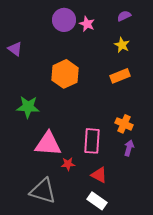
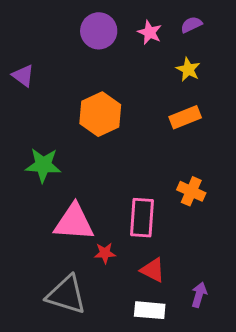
pink star: (87, 24) -> (150, 32), moved
purple arrow: (129, 148) -> (199, 295), moved
white rectangle: (97, 201) -> (150, 310), turned -30

